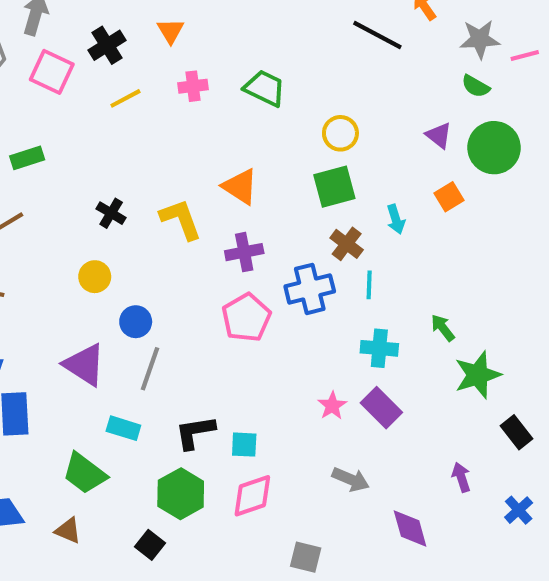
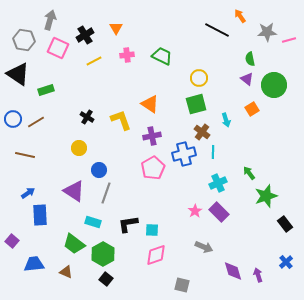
green semicircle: (476, 86) -> (250, 59), moved, turned 48
cyan cross: (379, 348) -> (218, 183), turned -30
purple arrow: (461, 477) -> (258, 275), moved
green hexagon: (181, 494) -> (103, 254), moved

